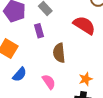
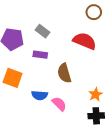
purple rectangle: (39, 31) -> (40, 55), turned -56
blue semicircle: (20, 74) -> (40, 95), moved, turned 63

